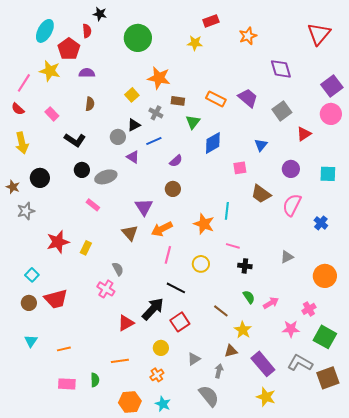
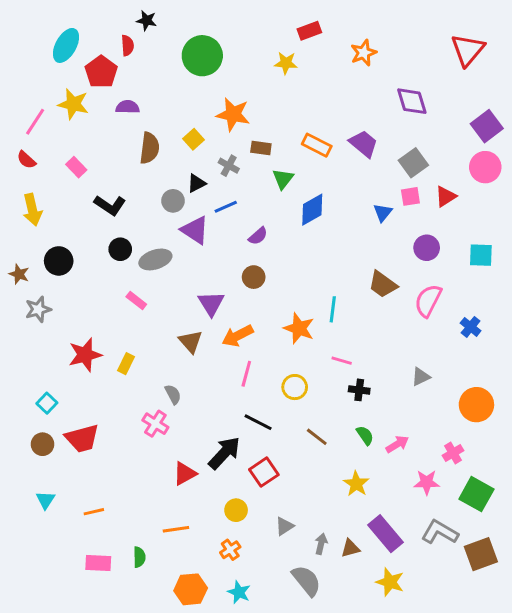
brown semicircle: (90, 104) -> (150, 148), moved, size x1.5
purple triangle: (133, 157) -> (195, 230), size x1.5
pink square: (240, 168) -> (410, 196), moved
brown line: (221, 311) -> (317, 437), moved
brown triangle: (231, 351) -> (350, 548), moved

